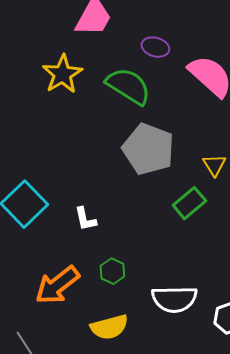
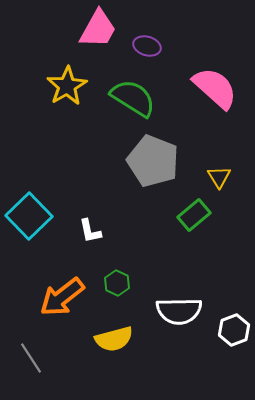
purple ellipse: (155, 47) -> (147, 46), moved

